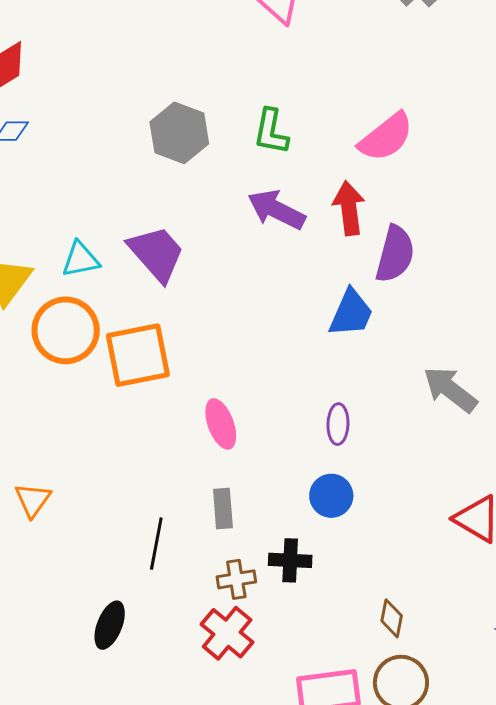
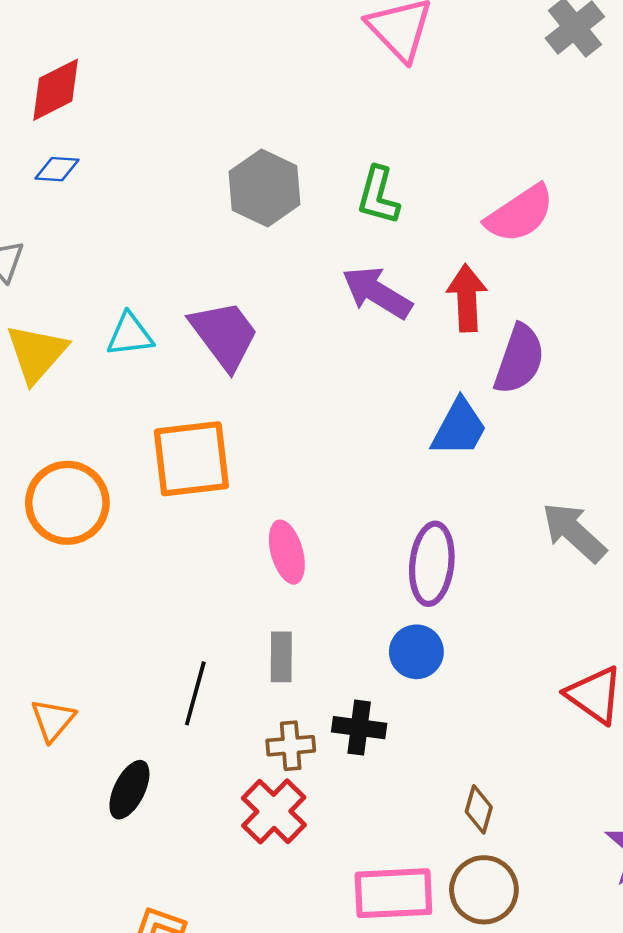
orange circle: (66, 330) -> (67, 503), moved
purple ellipse: (338, 424) -> (432, 564), size x1.6
orange triangle: (33, 500) -> (53, 720), moved

